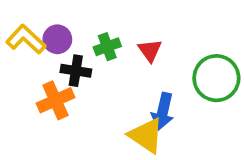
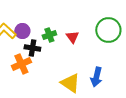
green circle: (216, 78) -> (108, 30), moved
blue arrow: (163, 111) -> (96, 77), moved

